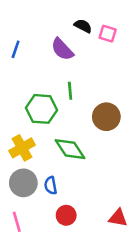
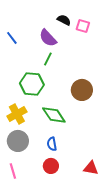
blue line: (16, 49) -> (12, 38), turned -56
green line: (70, 91) -> (48, 59), moved, turned 32
blue semicircle: (51, 185) -> (52, 144), moved

